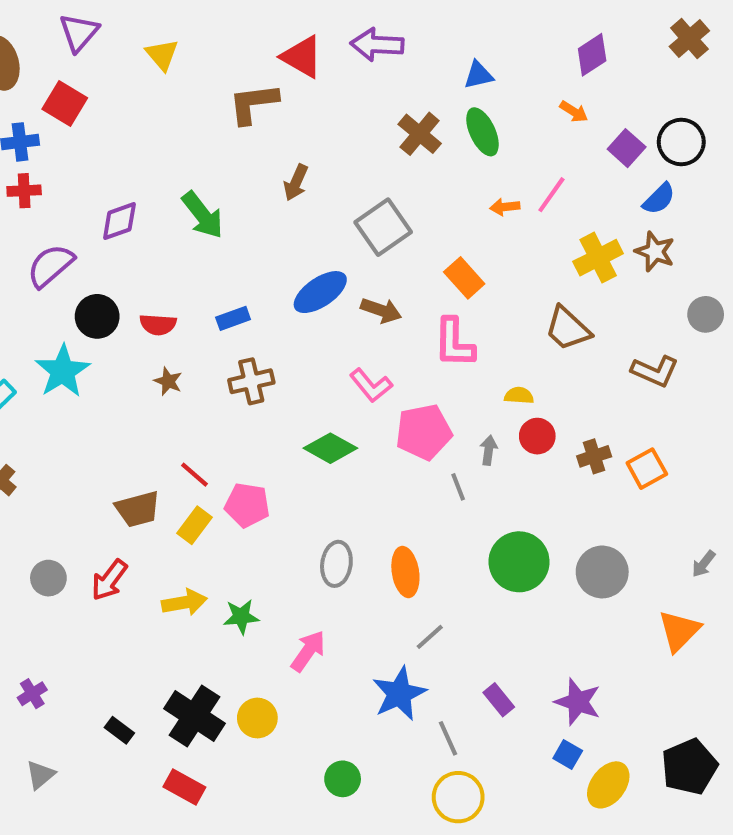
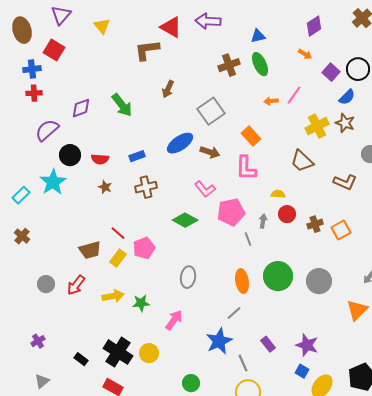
brown cross: (420, 134) -> (229, 65), turned 30
pink pentagon: (247, 505) -> (144, 248), turned -30
orange ellipse: (405, 572) -> (242, 281), moved

